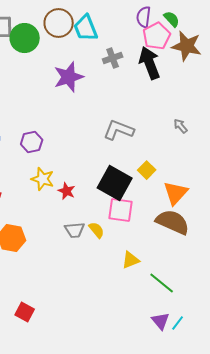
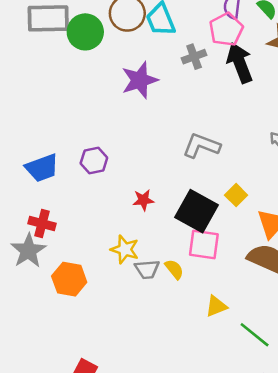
pink pentagon: (157, 36) -> (226, 29), moved
yellow star: (43, 179) -> (125, 249), moved
red star: (67, 191) -> (143, 200), moved, turned -30

